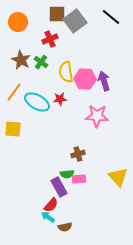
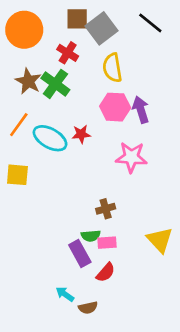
orange circle: (18, 22) -> (24, 30), size x1.4
red cross: (50, 39) -> (68, 53), turned -35
green cross: (41, 62) -> (55, 84), size x1.5
yellow semicircle: (66, 72) -> (112, 68), moved
red semicircle: (51, 205) -> (106, 272), moved

